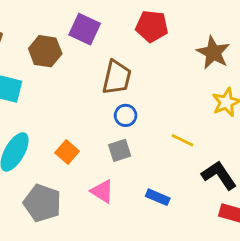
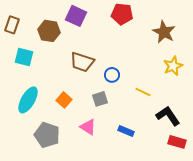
brown trapezoid: (117, 77) -> (82, 62), moved, turned 95
blue circle: (126, 115) -> (112, 75), moved

